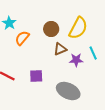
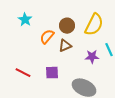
orange semicircle: (22, 38) -> (47, 37), moved
brown triangle: (60, 49) -> (65, 46), moved

